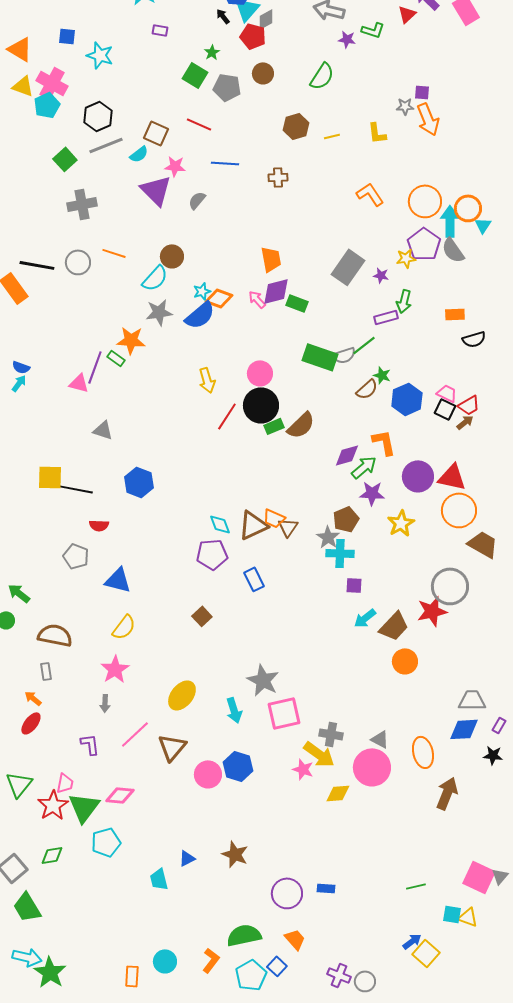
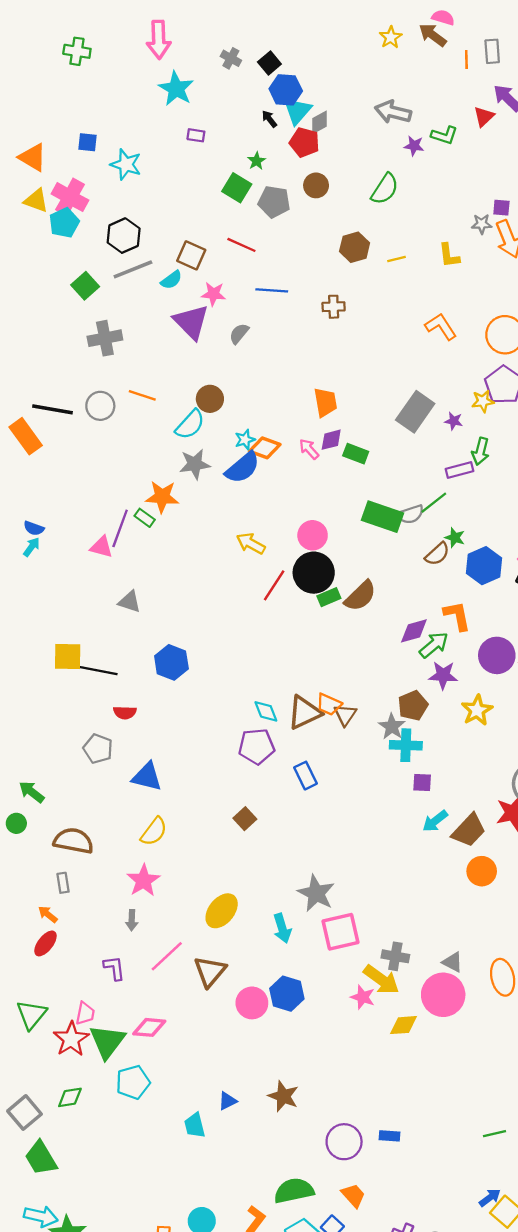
purple diamond: (276, 291) -> (331, 440), size x0.7
yellow arrow: (207, 380) -> (251, 543), turned 135

